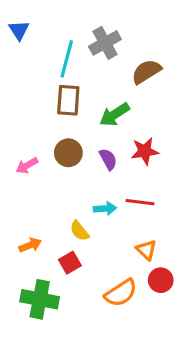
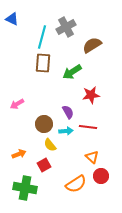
blue triangle: (19, 30) -> (12, 19), turned -32
brown circle: (68, 153) -> (44, 124), moved
purple semicircle: (108, 159) -> (68, 112), moved

